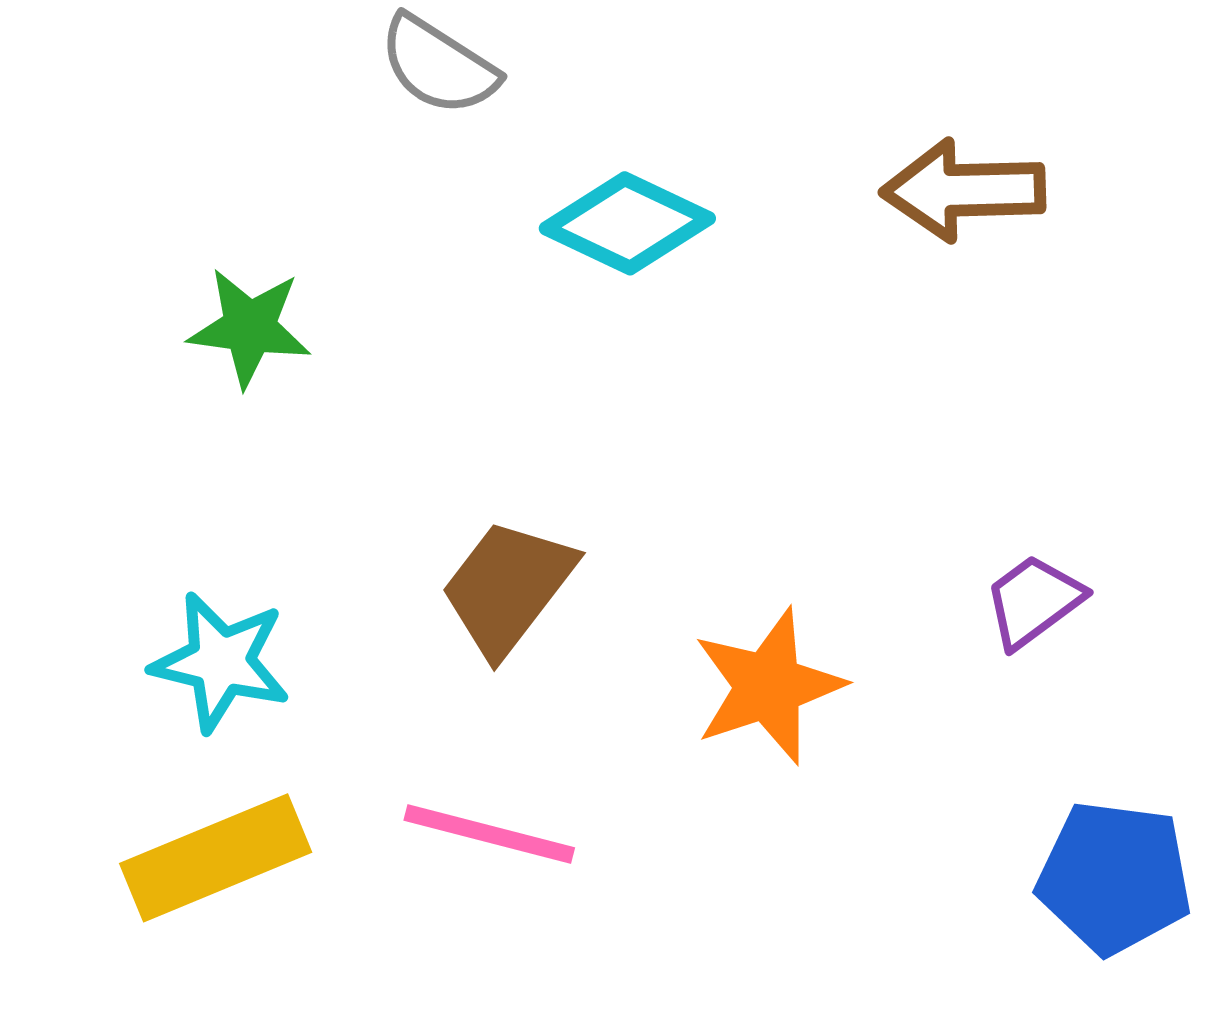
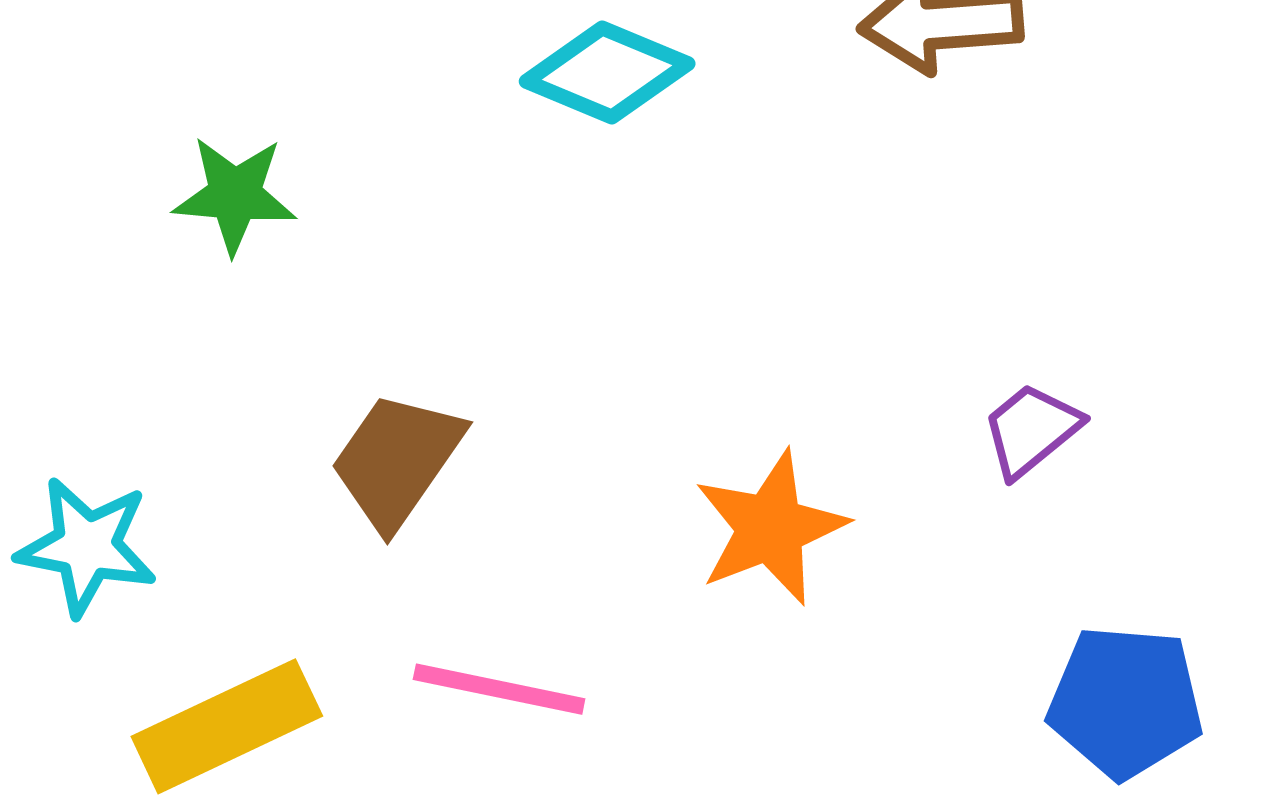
brown trapezoid: (508, 587) -> (397, 460), moved
cyan star: (221, 662) -> (87, 546), moved

